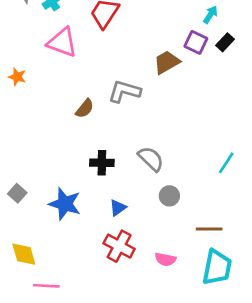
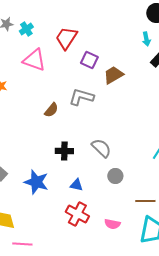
cyan arrow: (210, 15) -> (146, 39), turned 136
purple square: (196, 42) -> (89, 60), moved
blue triangle: (118, 208) -> (76, 185), turned 48

